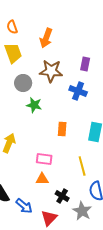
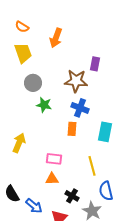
orange semicircle: (12, 27) -> (22, 27), turned -40
brown star: (51, 71) -> (76, 81), moved
blue cross: (78, 91) -> (80, 108), moved

